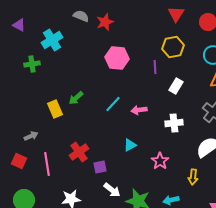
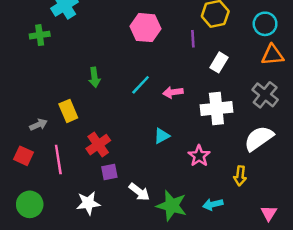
green arrow: (76, 98) -> (94, 77), turned -56
yellow rectangle: (55, 109) -> (68, 111), moved
white cross: (174, 123) -> (216, 108), size x1.4
purple square: (100, 167) -> (109, 172), moved

